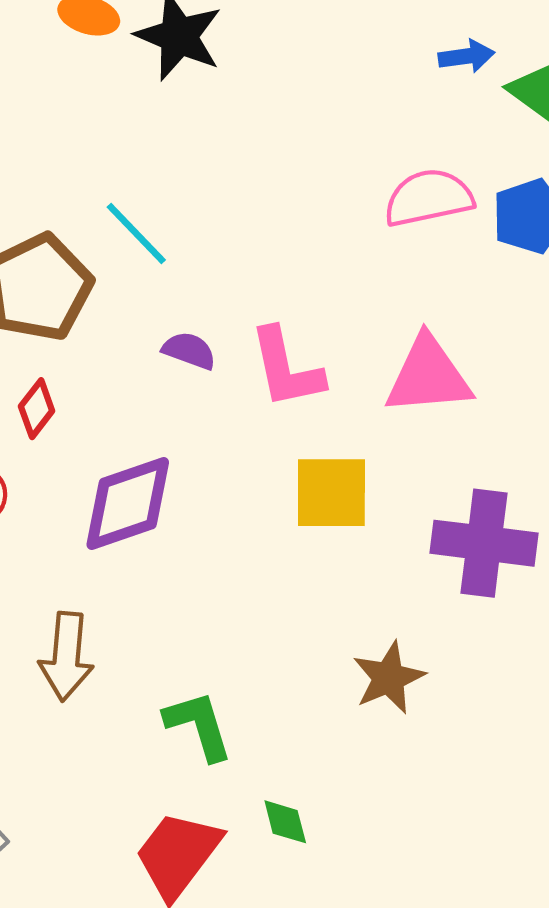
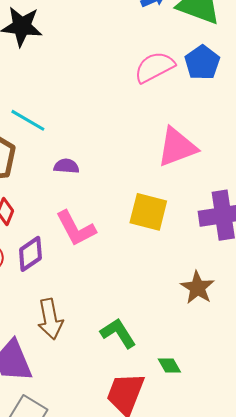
pink L-shape: (286, 368) -> (76, 228), moved
yellow square: (331, 493) -> (148, 212), turned 30
purple diamond: (128, 504) -> (30, 254), moved, size x0.7

